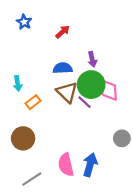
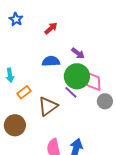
purple arrow: (92, 59) -> (78, 53), turned -40
brown triangle: (67, 92) -> (48, 106), moved, turned 40
gray circle: (122, 138) -> (105, 101), moved

